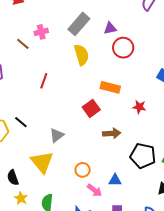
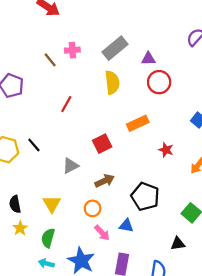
orange rectangle: (110, 87) -> (138, 123), turned -48
red square: (91, 108) -> (102, 144), moved
brown arrow: (112, 133) -> (105, 181), moved, turned -30
black pentagon: (143, 156) -> (145, 196), moved
yellow triangle: (42, 162) -> (52, 204), moved, size x0.7

